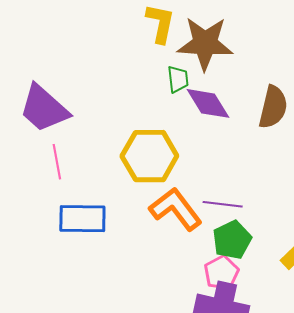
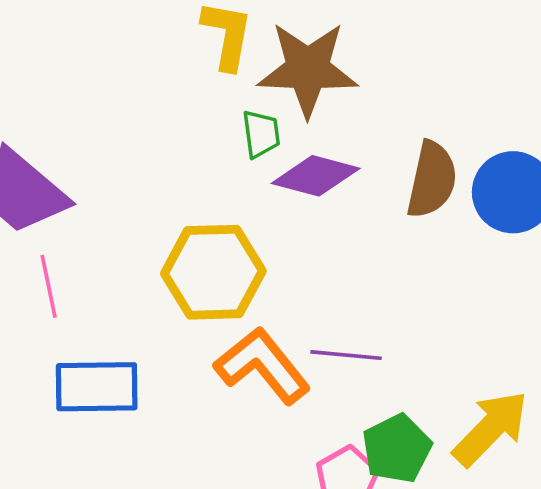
purple diamond: (208, 103) -> (316, 176), turned -42
green pentagon: (232, 240) -> (397, 449), moved

